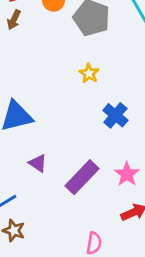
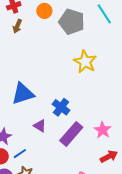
yellow star: (89, 73) -> (85, 62), moved, size x1.6
blue cross: (115, 115) -> (61, 107), moved

